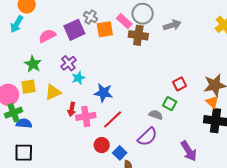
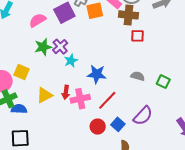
green star: (33, 64) -> (43, 47), moved, turned 30
red square: (180, 84) -> (138, 36), moved, turned 32
yellow square: (29, 87) -> (22, 72), turned 35
yellow triangle: (53, 92) -> (44, 95), moved
gray semicircle: (156, 115) -> (138, 76), moved
blue square: (120, 153) -> (118, 124), moved

